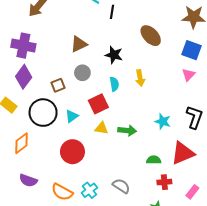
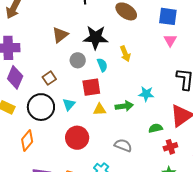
black star: (114, 55) -> (96, 37), size x1.4
gray circle: (82, 73) -> (78, 60), moved
red square: (98, 104) -> (91, 87), turned 30
cyan star: (163, 121) -> (146, 94), moved
gray semicircle: (121, 186) -> (123, 145), moved

